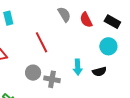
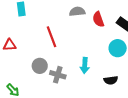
gray semicircle: (64, 14) -> (77, 12), turned -70
black semicircle: (99, 72) -> (111, 80), moved

